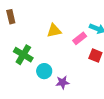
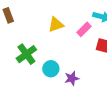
green cross: (23, 55) -> (26, 54), turned 30

